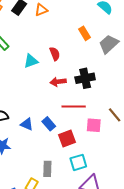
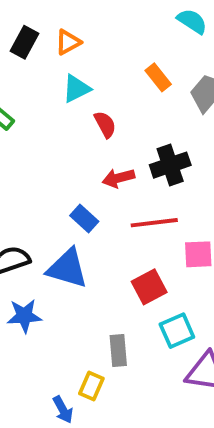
cyan triangle: (31, 61) -> (76, 89), moved
blue triangle: (27, 124) -> (67, 268), size x1.6
blue rectangle: (49, 124) -> (84, 218), moved

